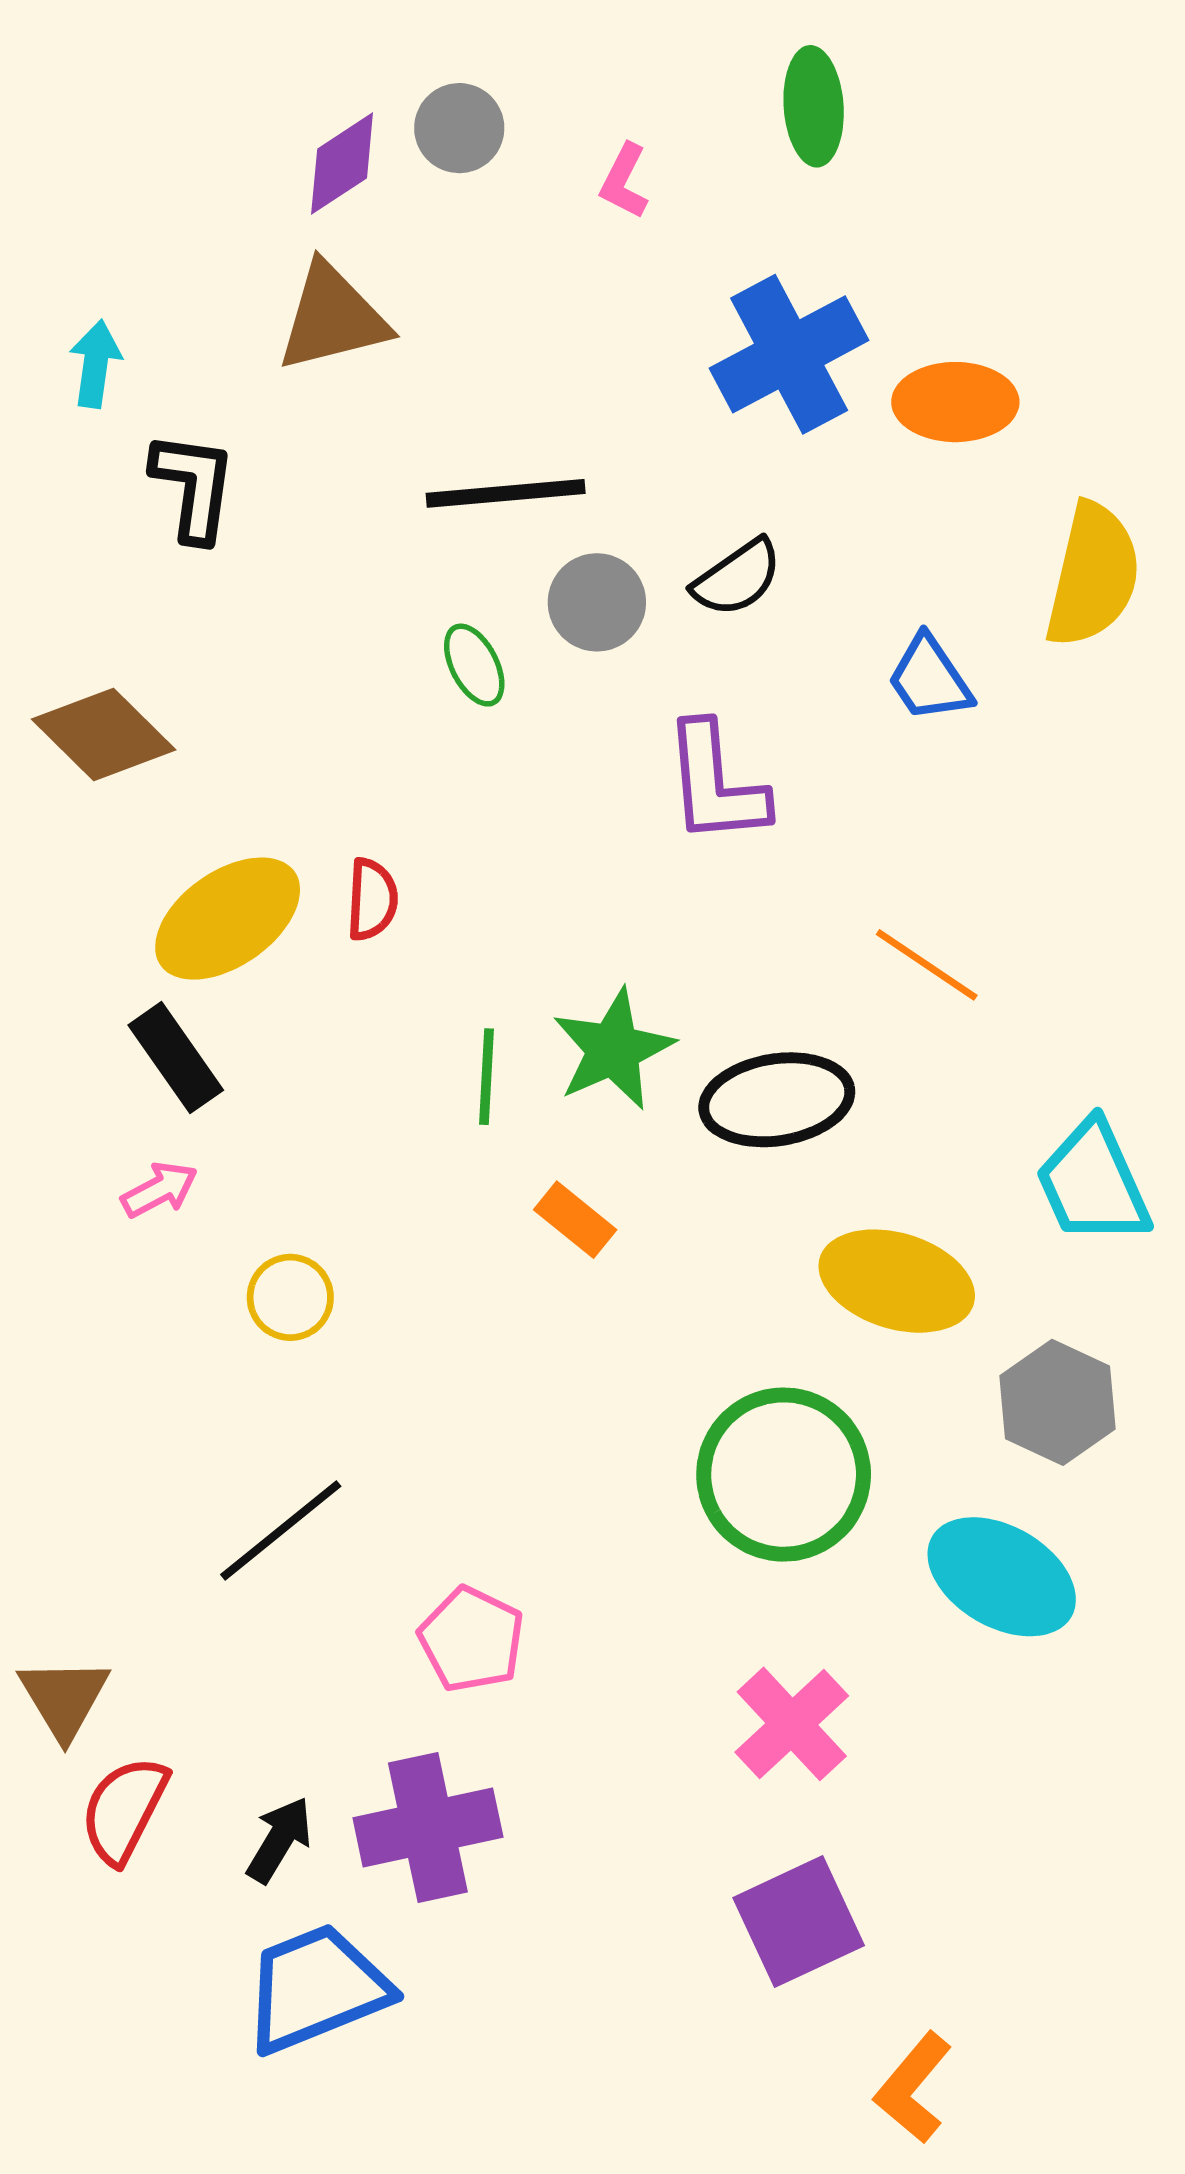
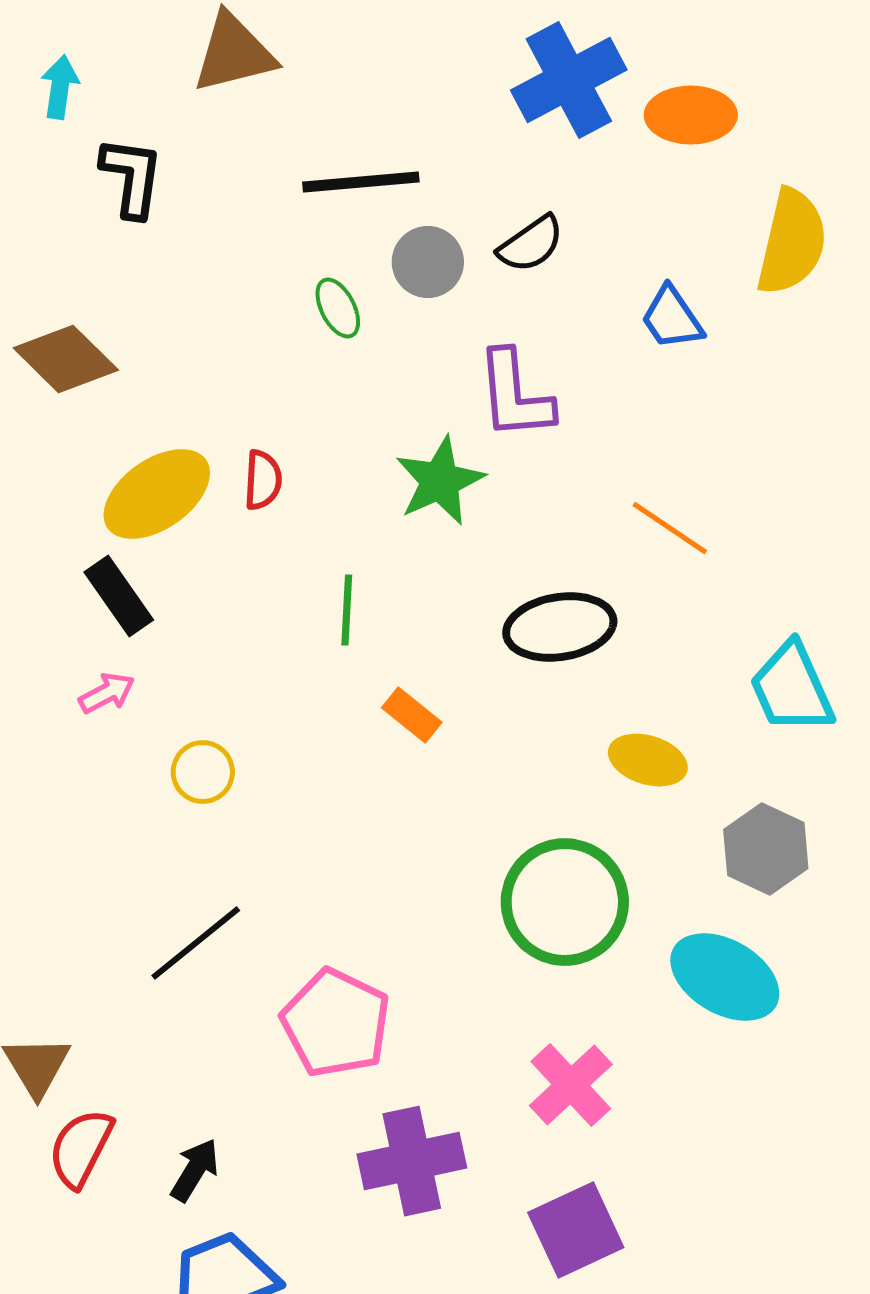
green star: (613, 1049) -> (440, 481), moved
yellow ellipse: (897, 1281) -> (648, 760), size x0.7
pink pentagon: (472, 1639) -> (336, 1023), size x1.4
purple cross: (428, 1828) -> (412, 1161), moved

